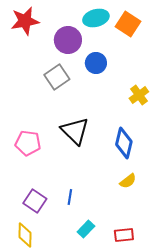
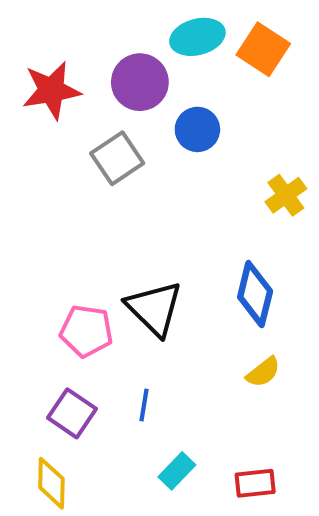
red star: (25, 21) -> (51, 90), moved
black triangle: (75, 131) -> (154, 308), moved
pink pentagon: (28, 143) -> (86, 331), moved

